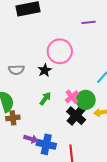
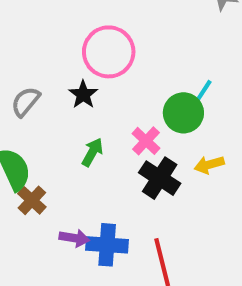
gray semicircle: (16, 70) -> (26, 102), turned 140
green circle: (86, 100) -> (183, 113), moved
brown cross: (13, 118) -> (32, 200), turned -32

